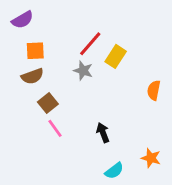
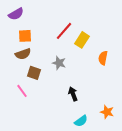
gray star: (83, 71) -> (59, 63), moved
orange semicircle: (154, 90) -> (103, 58), moved
brown square: (48, 103) -> (34, 73), turned -32
pink line: (55, 128) -> (22, 91), moved

